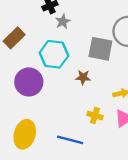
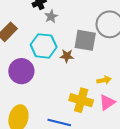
brown star: (83, 77) -> (67, 56), moved
yellow cross: (95, 115) -> (81, 100), size x1.6

